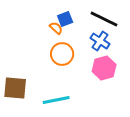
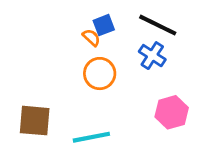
pink hexagon: (104, 68) -> (172, 112), moved

